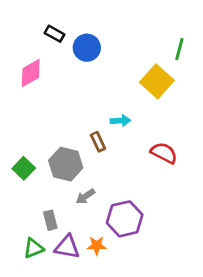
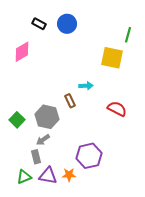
blue circle: (87, 48) -> (67, 24), moved
yellow square: (157, 81) -> (112, 58), turned -30
gray arrow: (85, 196) -> (43, 140), moved

